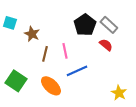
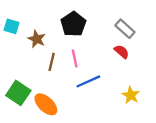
black pentagon: (85, 25) -> (73, 24), moved
orange ellipse: (51, 86) -> (46, 104), moved
yellow star: (119, 93) -> (131, 95), moved

